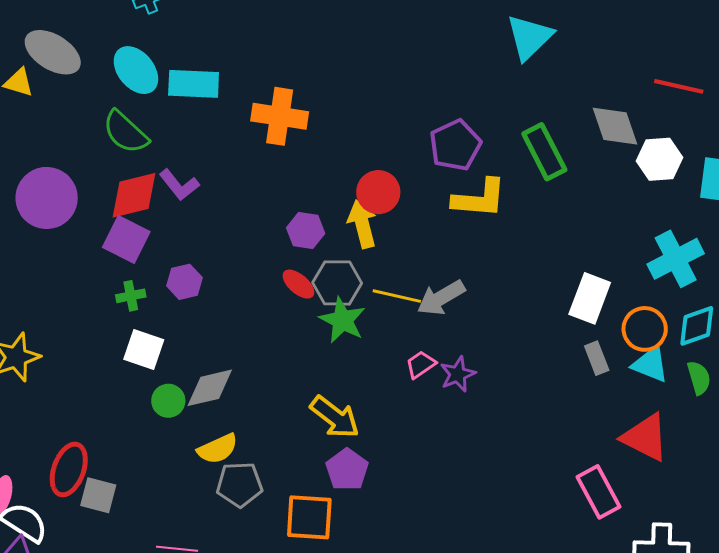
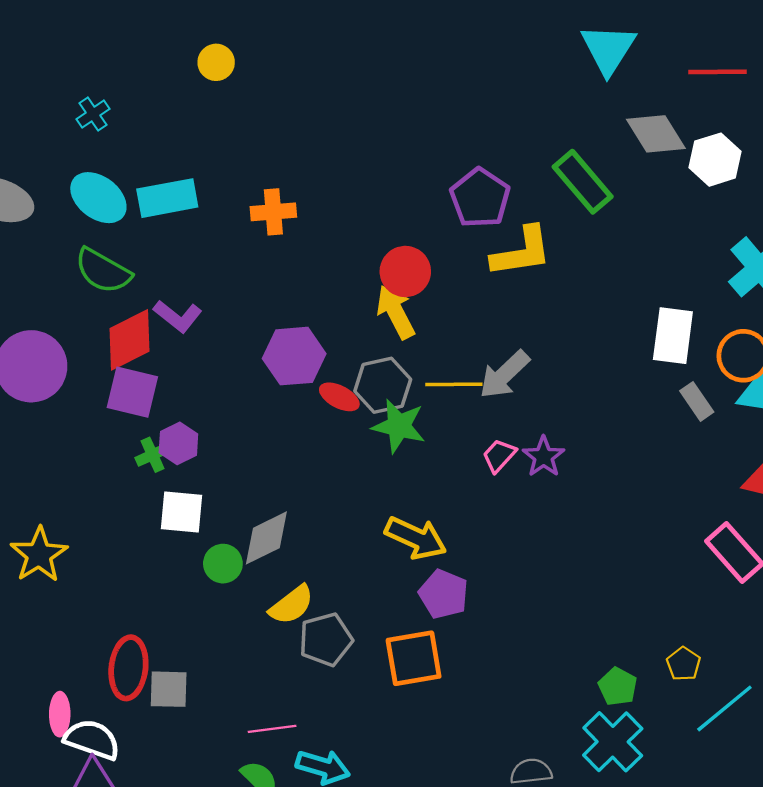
cyan triangle: (529, 37) -> (608, 49), moved
orange cross: (280, 116) -> (273, 212), size x0.7
purple hexagon: (306, 231) -> (294, 356), moved, size x1.4
purple hexagon: (184, 282) -> (178, 443), moved

